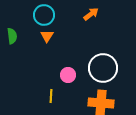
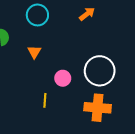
orange triangle: (47, 36) -> (34, 52), moved

